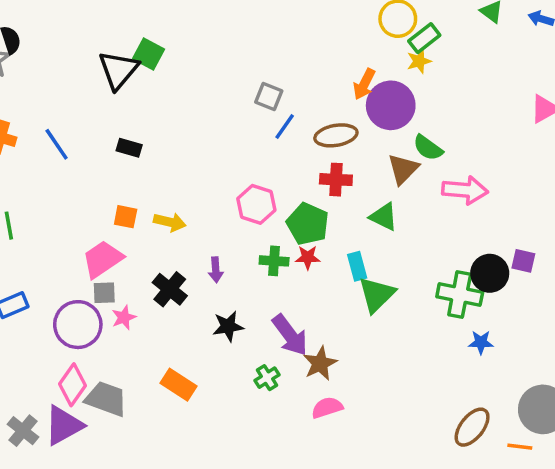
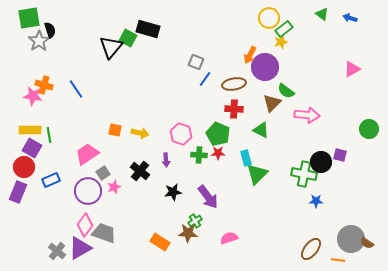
black rectangle: (129, 148) -> (148, 29), moved, size x1.6
pink hexagon: (256, 204) -> (181, 134), moved
pink trapezoid: (103, 259) -> (87, 154), moved
gray square: (104, 293) -> (103, 173), turned -32
brown star: (320, 363) -> (188, 233), moved, turned 30
orange rectangle: (179, 385) -> (160, 242), moved

